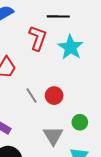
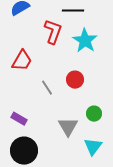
red circle: (54, 96) -> (75, 80), moved

